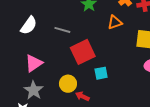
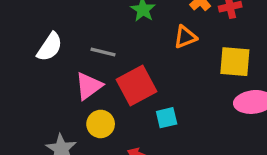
pink triangle: (34, 63) -> (89, 86), moved
yellow circle: (68, 84) -> (101, 124), moved

